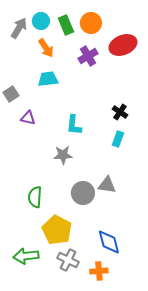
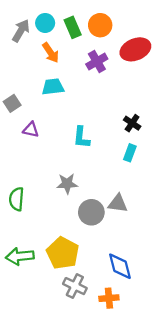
gray star: (63, 155) -> (67, 184), moved
green semicircle: (35, 197) -> (17, 199), moved
green arrow: (26, 256) -> (20, 256), moved

